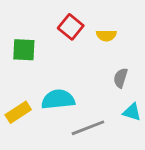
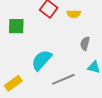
cyan semicircle: (58, 99) -> (42, 60), turned -40
yellow rectangle: (18, 112) -> (13, 83), moved

